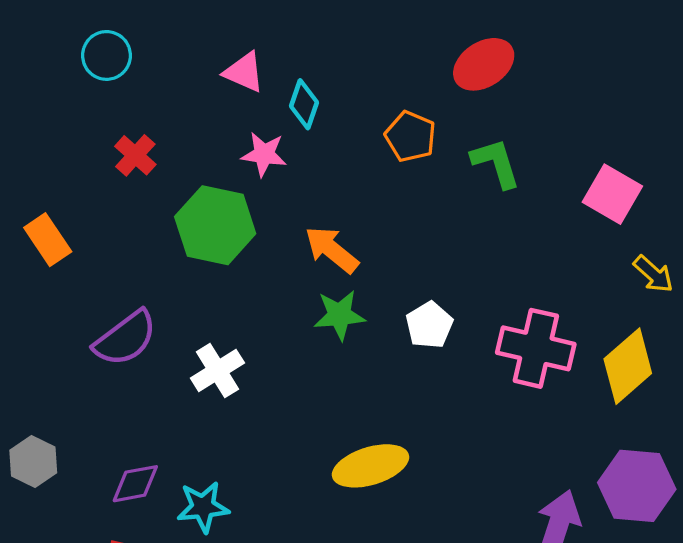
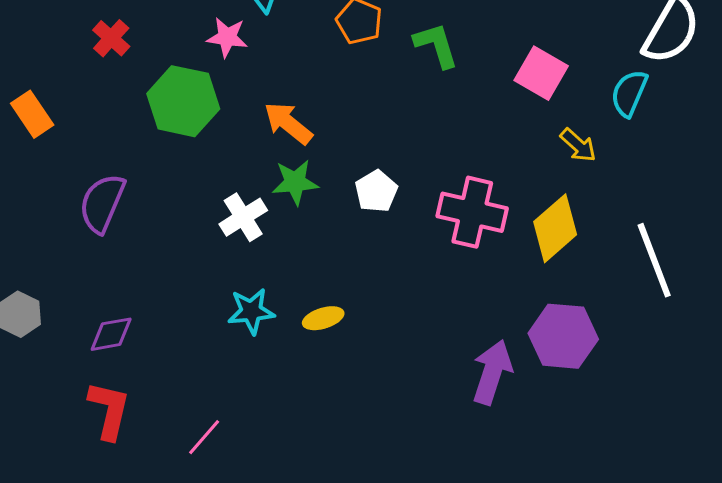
purple semicircle: (125, 338) -> (102, 203), turned 150
white cross: (217, 371) -> (243, 217), moved
yellow ellipse: (371, 466) -> (323, 318), size x0.6
cyan star: (203, 507) -> (251, 311), moved

